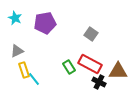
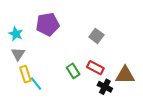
cyan star: (15, 18) -> (16, 34), moved
gray triangle: (17, 51) -> (18, 54), turned -32
red rectangle: (90, 64) -> (95, 68), size x0.7

